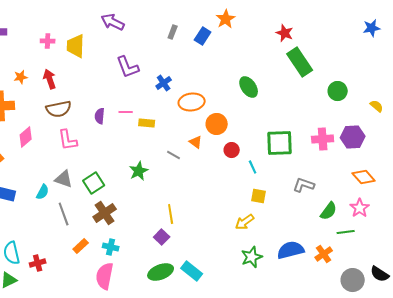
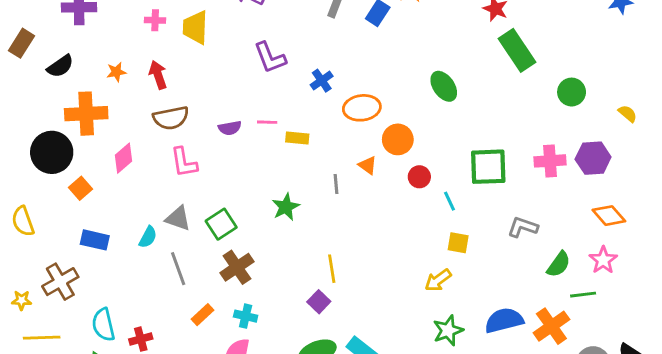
purple semicircle: (100, 116) -> (230, 128), turned -105
gray line: (174, 155) -> (336, 184), turned 56
orange cross: (324, 254) -> (551, 326), size x1.4

